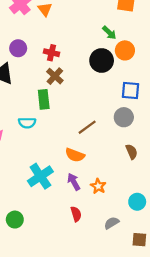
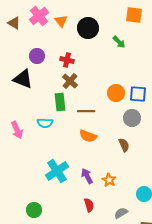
orange circle: (125, 50) -> (116, 93), moved
black circle: (102, 60) -> (88, 28), moved
brown line: (87, 127) -> (86, 111), moved, turned 36
brown semicircle: (132, 152) -> (124, 145), moved
orange semicircle: (75, 155) -> (88, 136), moved

